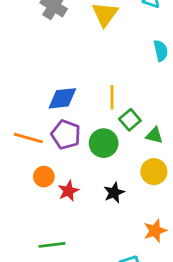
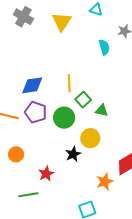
yellow circle: (154, 172) -> (90, 138), moved
orange circle: (44, 177) -> (16, 154), moved
red star: (68, 191) -> (46, 174), moved

